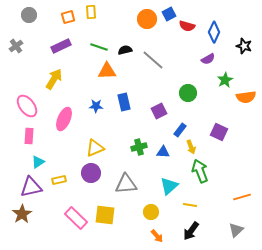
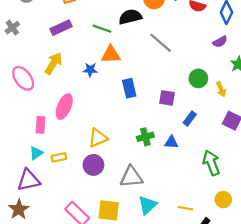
black semicircle: (125, 50) -> (130, 17), moved, size x1.5
pink ellipse: (27, 106) -> (23, 78), moved
blue star: (96, 106) -> (90, 70), moved
purple square: (159, 111) -> (167, 98), turned 35
pink rectangle: (29, 136) -> (40, 125), moved
yellow arrow: (191, 147) -> (221, 89), moved
yellow rectangle: (59, 180) -> (59, 157), moved
cyan triangle: (169, 186) -> (148, 205), moved
yellow line: (190, 205) -> (185, 208), moved
yellow circle: (151, 212) -> (223, 200), moved

